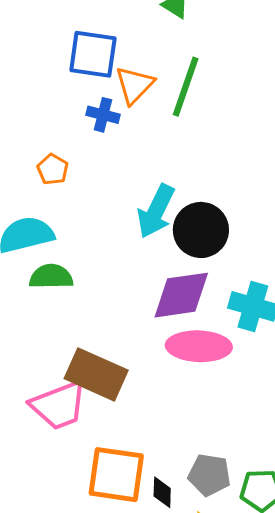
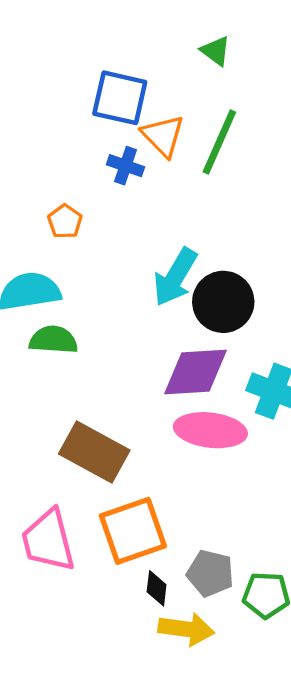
orange triangle: (135, 85) -> (163, 136), turned -33
pink trapezoid: (59, 405) -> (48, 540), moved, turned 92
orange square: (116, 475) -> (133, 531), moved, turned -32

